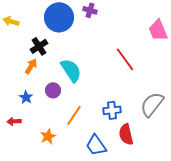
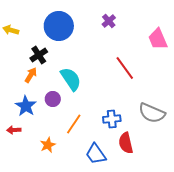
purple cross: (90, 10) -> (109, 21), moved, turned 32
blue star: (26, 97) -> (26, 106), size x1.5
gray semicircle: (152, 104) -> (152, 113), turned -104

